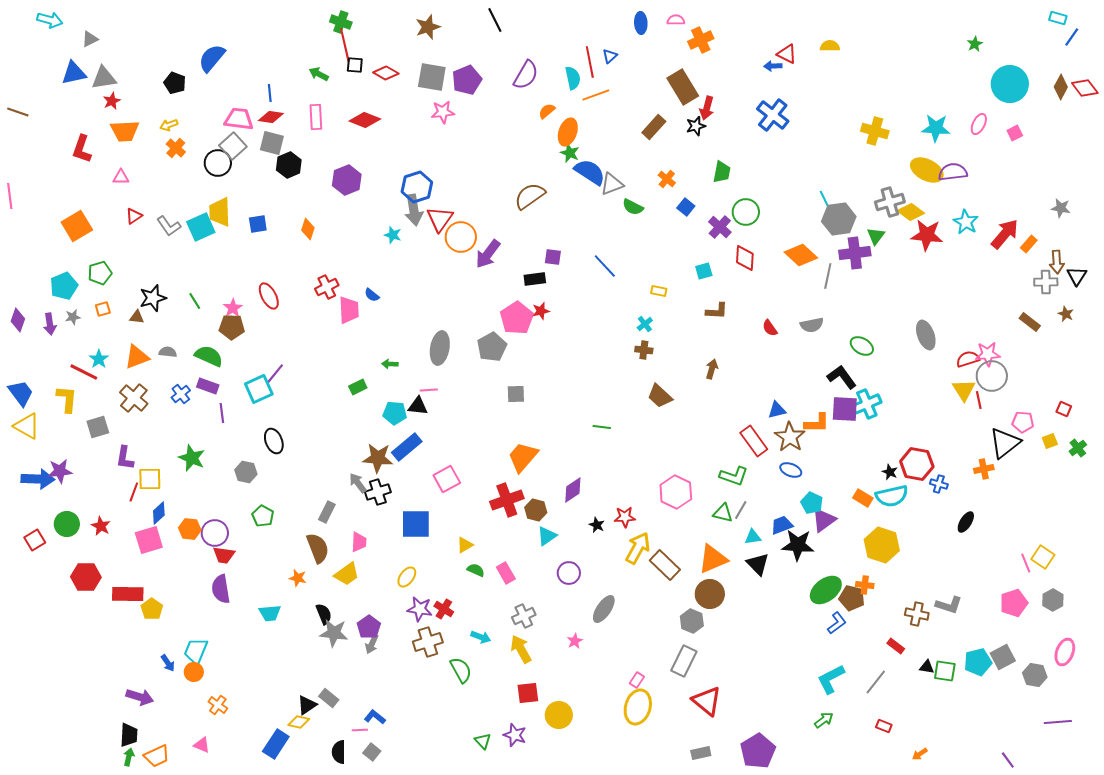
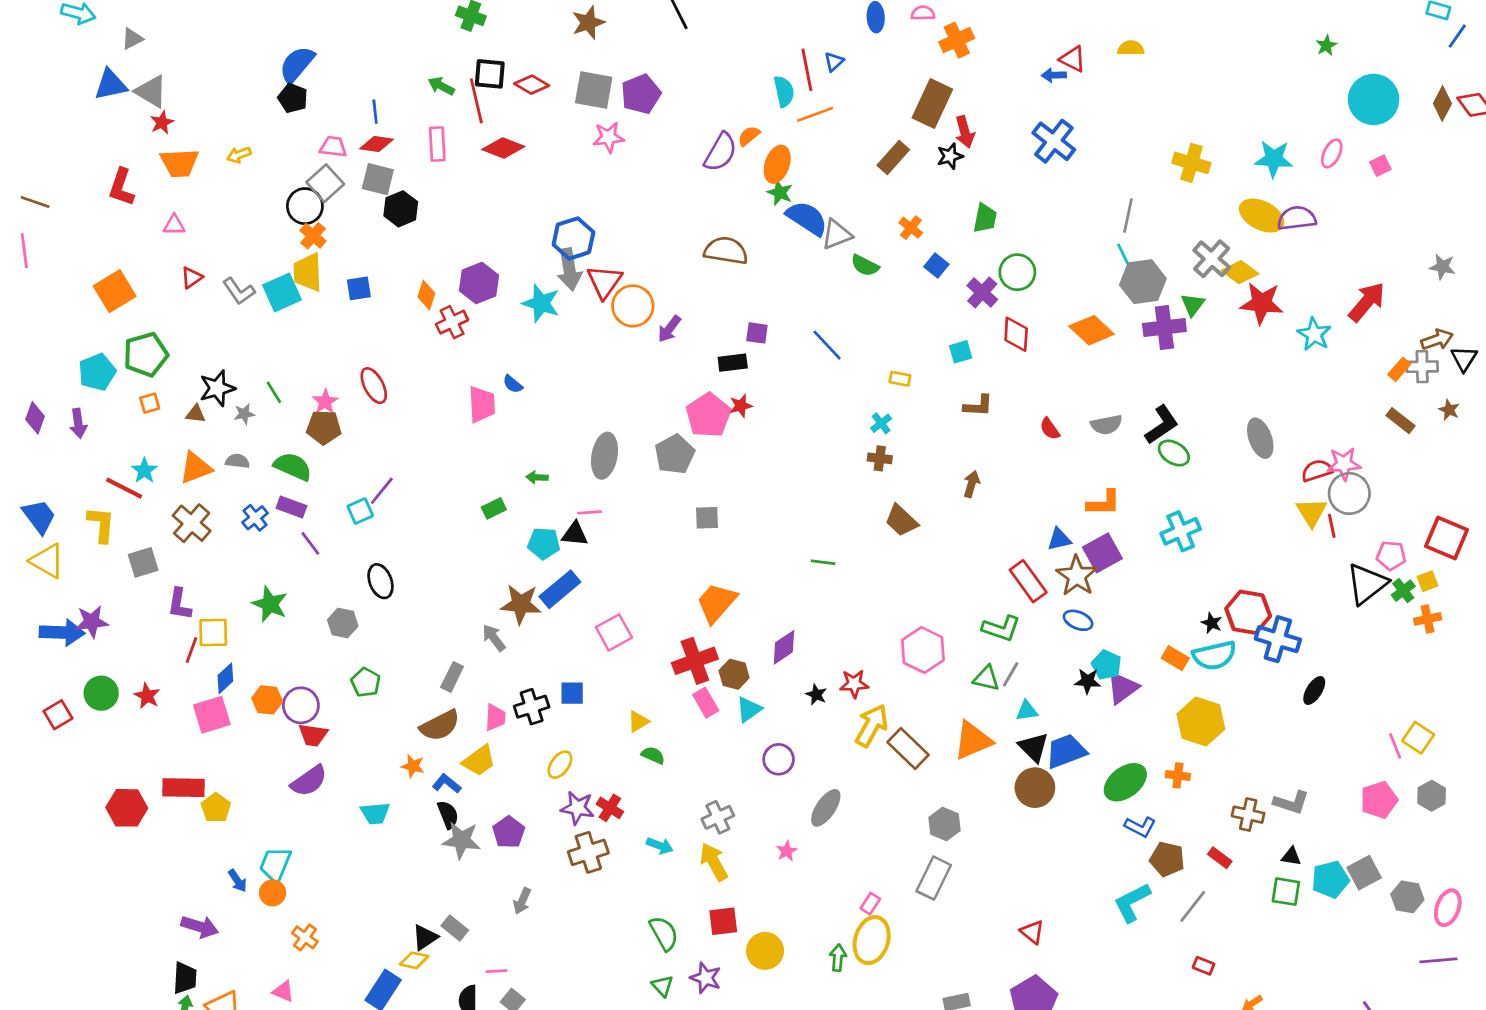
red line: (345, 45) -> (476, 101), moved
black square: (355, 65) -> (490, 74), size x1.4
purple semicircle: (526, 75) -> (721, 152), moved
gray triangle: (104, 78) -> (151, 91), turned 40
black pentagon: (175, 83) -> (293, 98), moved
brown rectangle: (683, 87) -> (932, 104), turned 56
red arrow: (707, 108) -> (965, 132), turned -30
brown line: (18, 112) -> (35, 202), moved
pink trapezoid: (239, 119) -> (333, 147), size x0.7
orange cross: (176, 148) -> (313, 236), moved
purple hexagon: (347, 180) -> (479, 283), moved
brown semicircle: (530, 196) -> (726, 251), turned 44
gray cross: (890, 202) -> (1212, 259), turned -32
cyan star: (966, 222) -> (1314, 334), moved
cyan star: (393, 235) -> (541, 303), size x1.6
orange rectangle: (1029, 244) -> (1399, 369), moved
purple arrow: (488, 254) -> (669, 329), size x0.7
brown arrow: (1057, 262) -> (1437, 340), turned -105
green pentagon: (100, 273) -> (146, 354), size x1.4
gray line: (828, 276) -> (1128, 216), moved
red cross: (327, 287) -> (452, 322), moved
gray star: (73, 317) -> (244, 414), moved
black L-shape: (842, 377) -> (1162, 425), moved, turned 92
cyan square: (259, 389) -> (360, 511), size x0.7
purple square: (845, 409) -> (1102, 553), moved, turned -32
red square: (1064, 409) -> (1446, 538), size x2.0
purple line: (222, 413) -> (310, 543), turned -30
orange L-shape: (817, 423) -> (1104, 503), moved
green cross: (1078, 448) -> (1403, 591), moved
orange cross: (984, 469) -> (1428, 619), moved
blue cross: (939, 484) -> (1278, 639), size x1.8
black cross: (378, 492) -> (532, 707), moved
blue square: (416, 524) -> (572, 693), size x0.6
blue trapezoid: (782, 525) -> (1066, 751), moved, size x1.4
black star: (798, 545) -> (1088, 681), moved, size x0.6
brown semicircle: (318, 548) -> (440, 726), turned 84
pink rectangle: (506, 573) -> (706, 703), moved
red hexagon: (86, 577) -> (127, 808), moved
purple semicircle: (221, 589) -> (309, 781), turned -116
brown circle: (710, 594) -> (1035, 788), moved
brown pentagon: (852, 598) -> (1167, 859), moved
blue L-shape: (837, 623) -> (1140, 827), turned 65
gray arrow: (372, 644) -> (522, 901), moved
pink ellipse: (1065, 652) -> (1448, 908), moved
black triangle: (927, 667) -> (1291, 856), moved
green semicircle: (461, 670) -> (664, 933), moved
red triangle: (707, 701) -> (1032, 932), moved, size x0.6
blue L-shape: (375, 717) -> (447, 784), moved
green arrow: (824, 720) -> (838, 958), moved, turned -48

